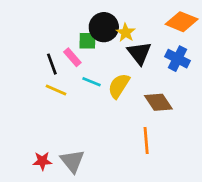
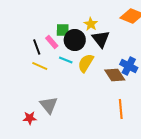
black circle: (104, 27) -> (75, 40), moved
blue cross: (178, 59) -> (129, 66), moved
orange line: (146, 141) -> (121, 109), moved
gray triangle: (72, 161) -> (49, 105), moved

